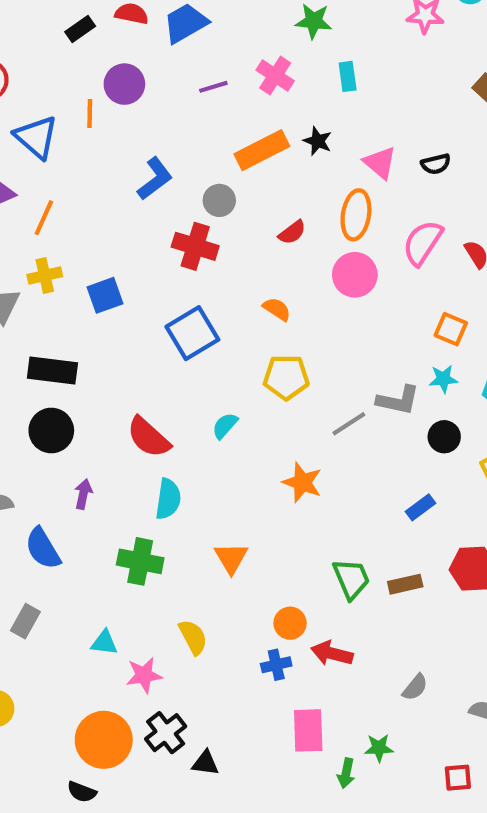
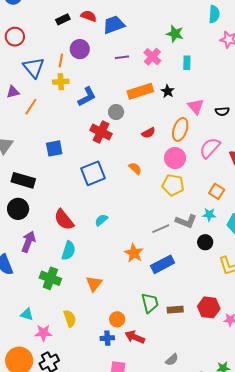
yellow cross: (45, 276) -> (61, 82), moved
yellow pentagon: (286, 377) -> (173, 185), moved
purple arrow: (83, 494) -> (28, 242), size x1.5
blue rectangle: (421, 507) -> (163, 264), moved, size x1.6

